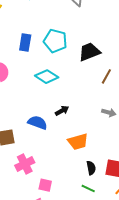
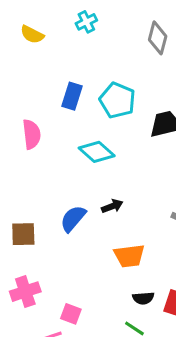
blue semicircle: (38, 123) -> (73, 219), turned -78
pink cross: (25, 164) -> (25, 292), moved
black semicircle: (91, 168) -> (143, 298), turned 88

